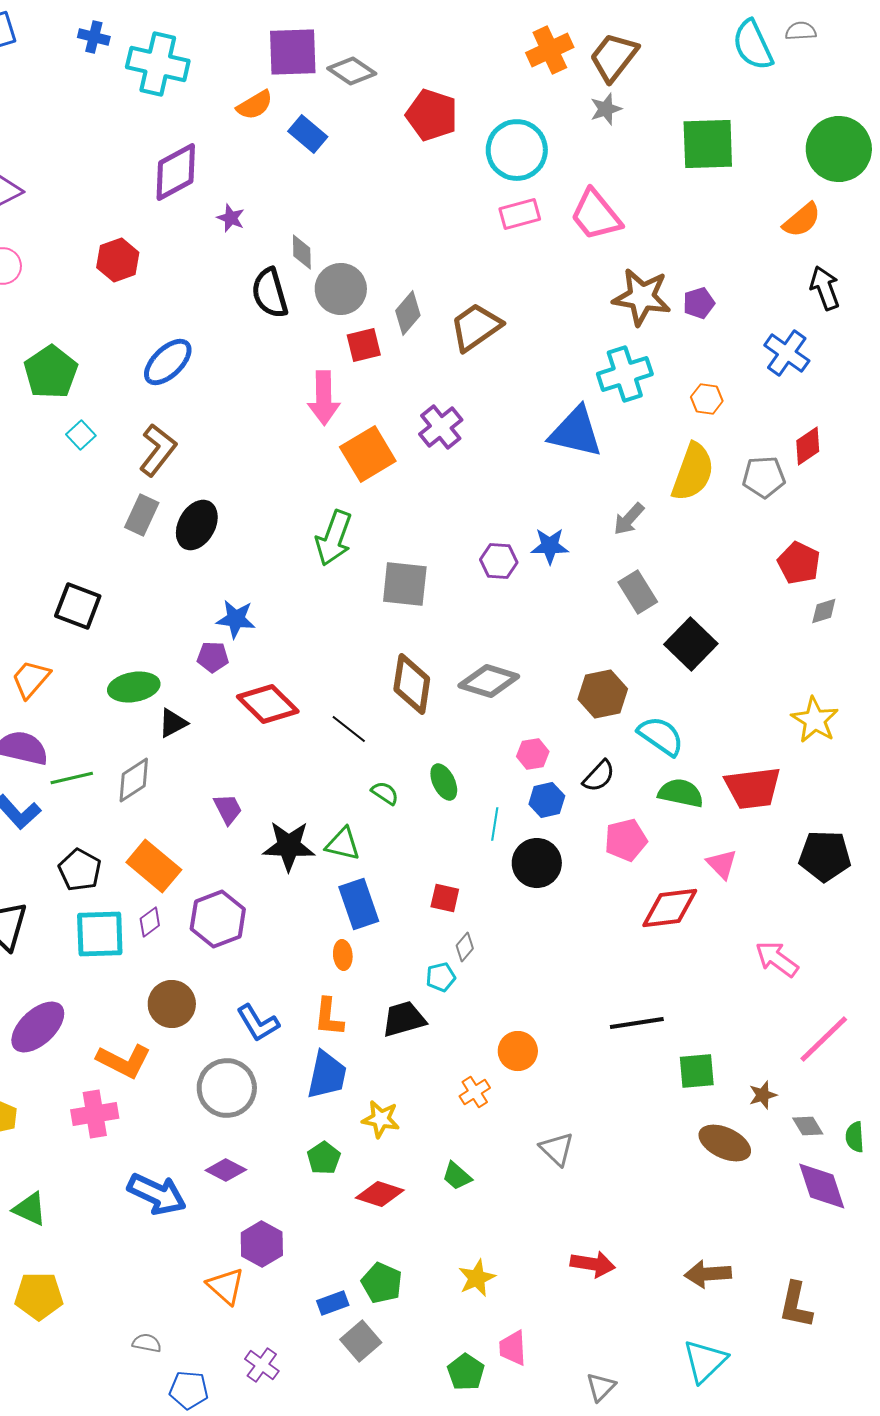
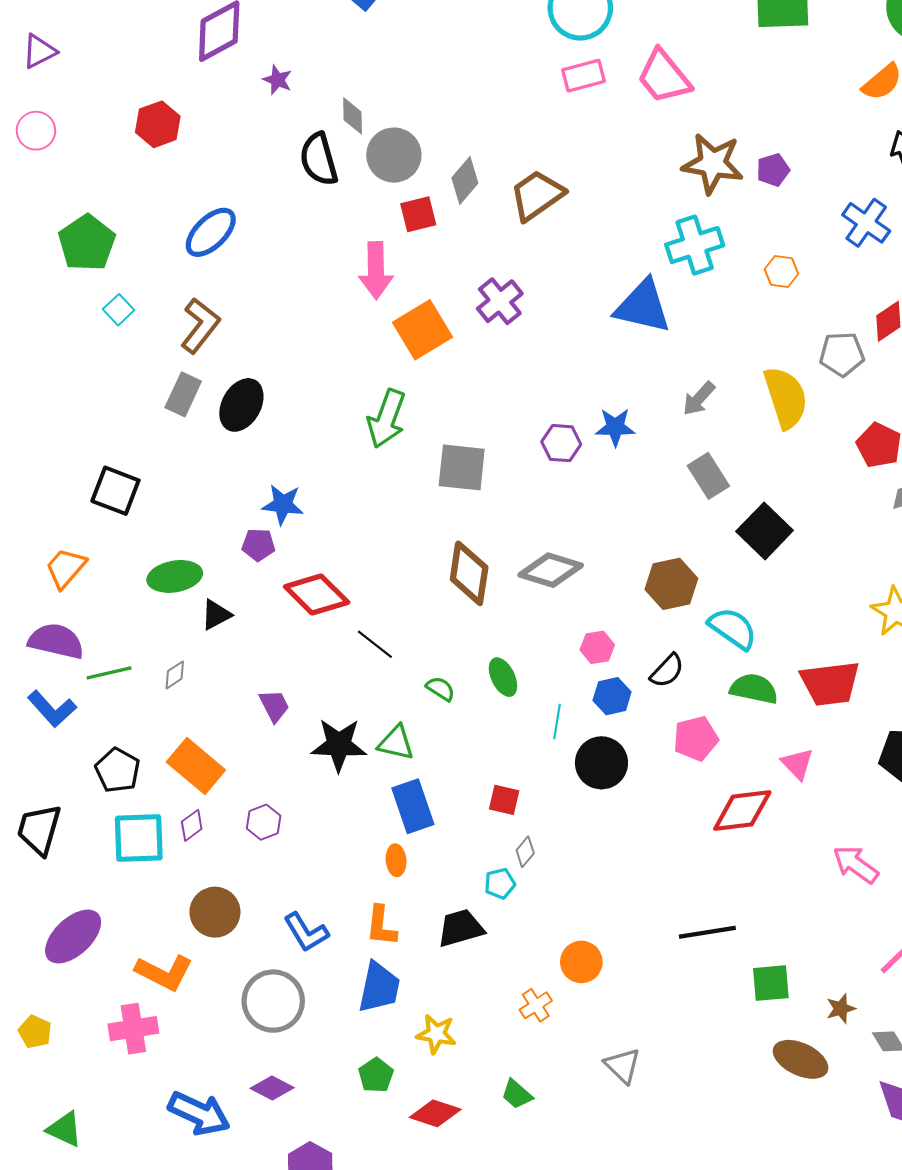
yellow semicircle: (693, 472) -> (786, 398), moved, turned -38
black line: (349, 729) -> (375, 644), moved
gray diamond: (134, 780) -> (175, 675), size x0.6
purple hexagon: (218, 919) -> (264, 822), size x0.6

